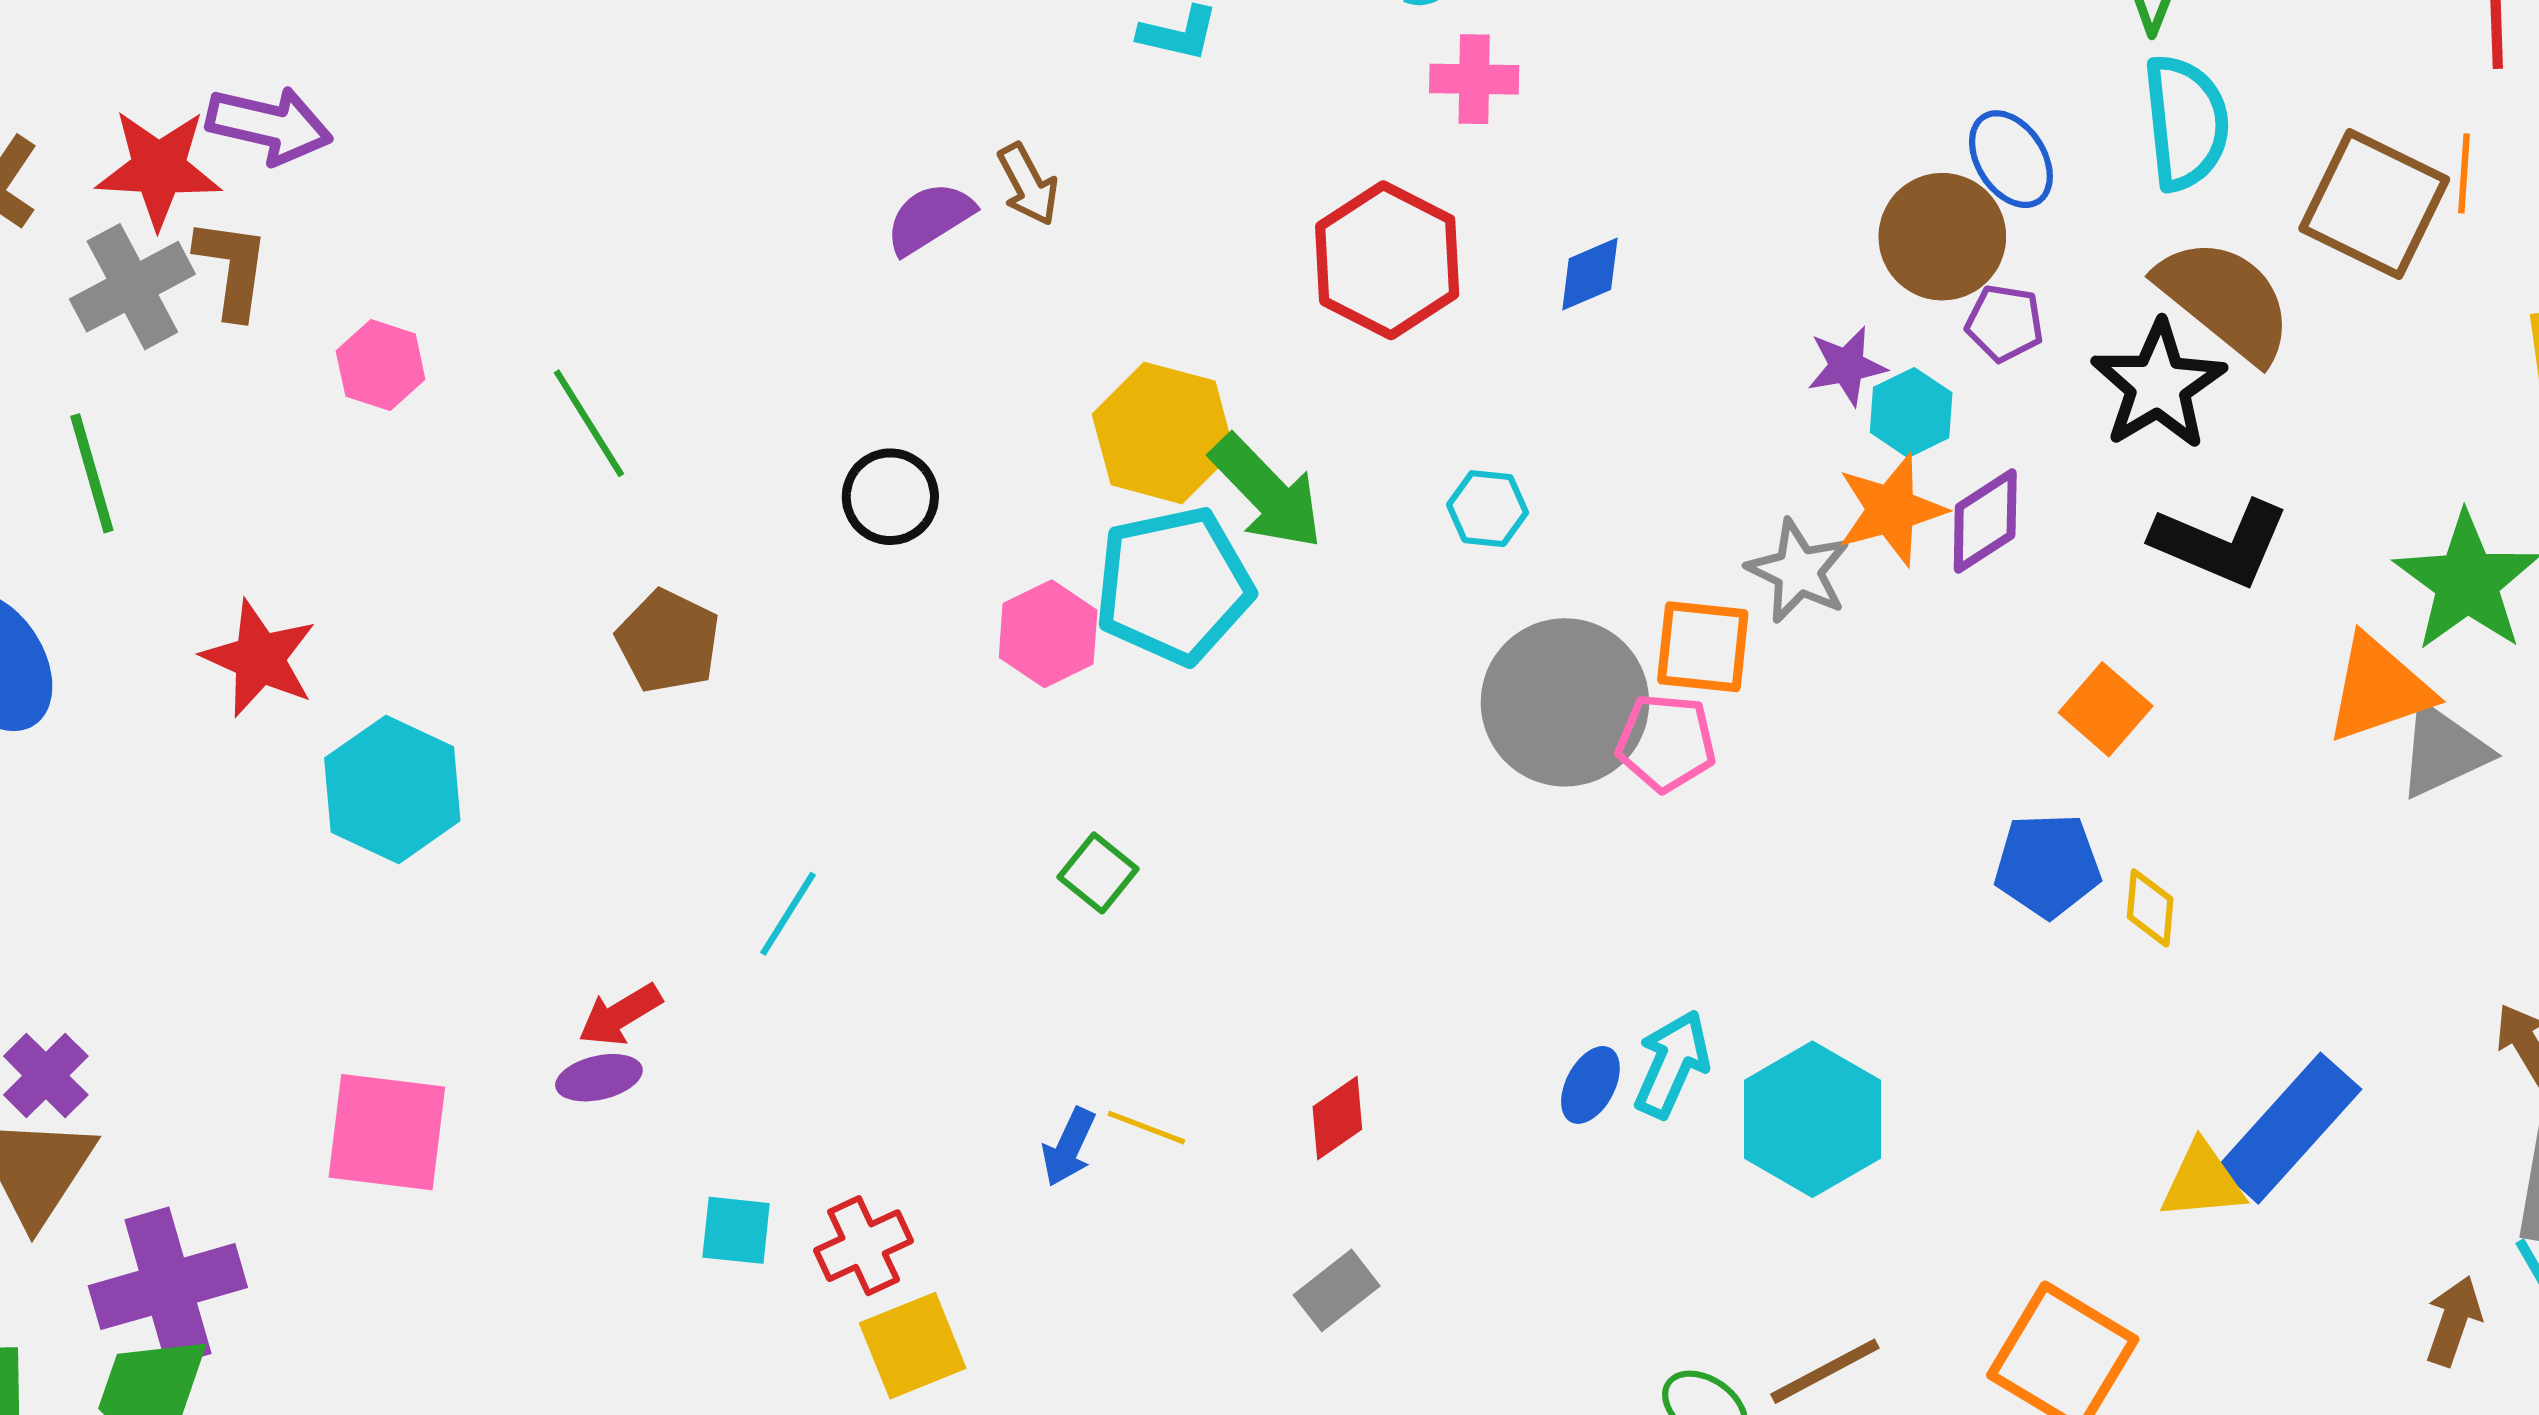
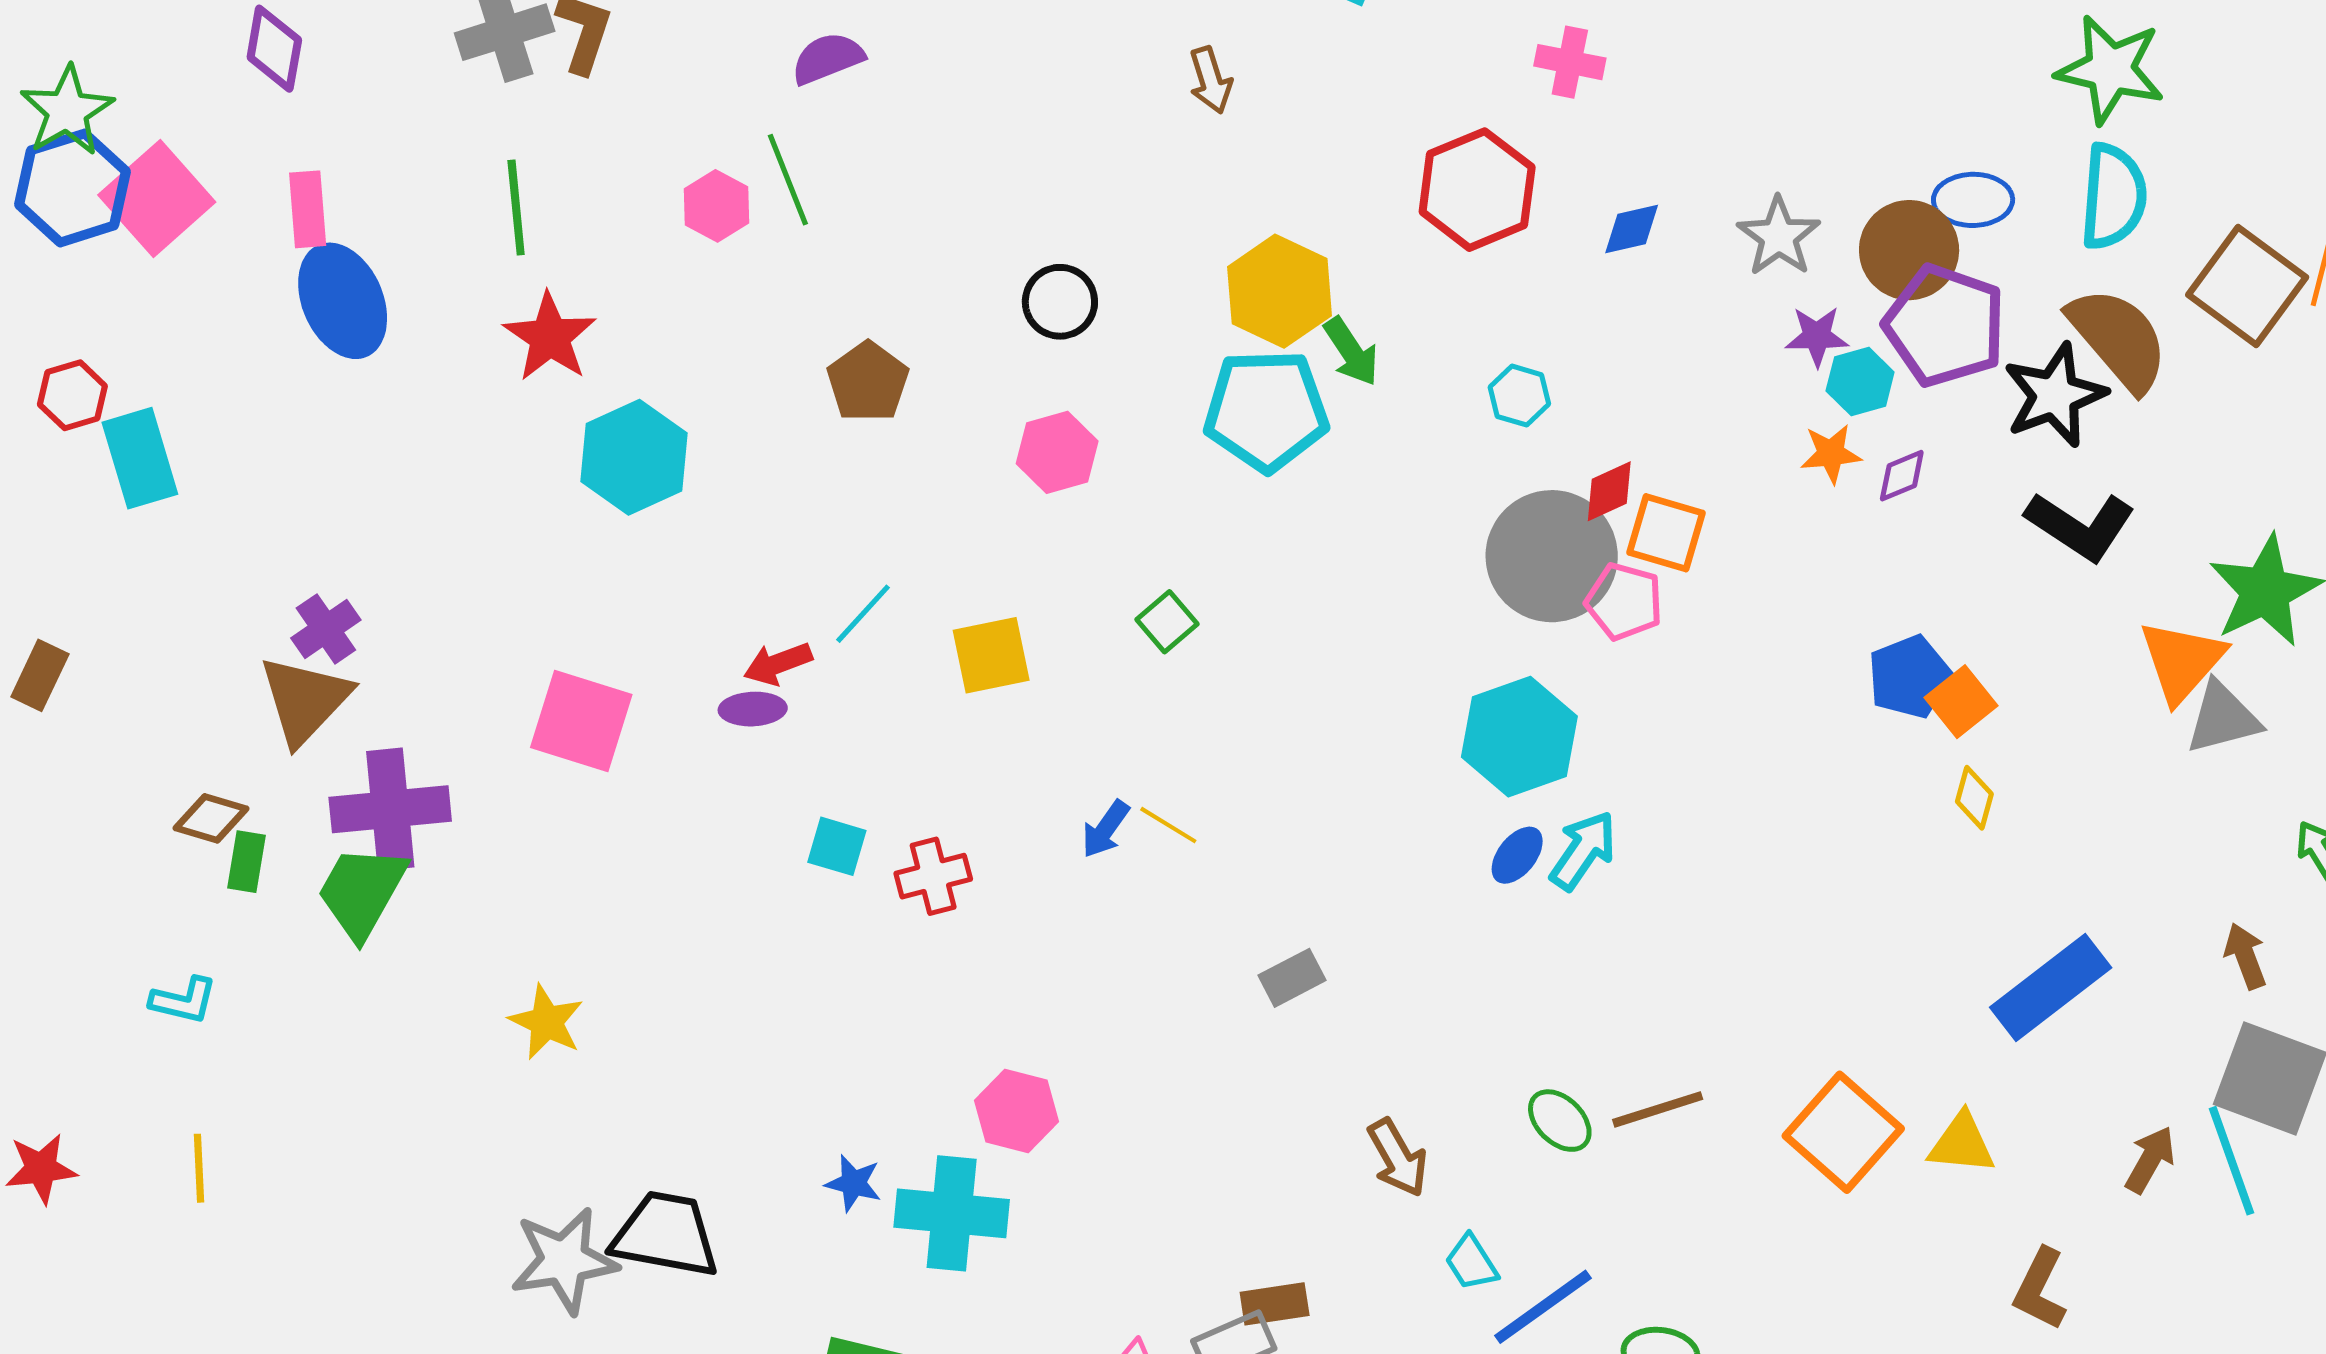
blue ellipse: (2011, 159) -> (1973, 200), turned -68
purple semicircle: (930, 218) -> (828, 58), moved
purple pentagon: (2005, 323) -> (1945, 326), size x2.0
pink hexagon: (381, 365) -> (717, 206), moved
green line: (589, 423) -> (788, 180), moved
green line: (92, 473) -> (516, 208), moved
green arrow: (1267, 492) -> (1351, 352), size x0.7
orange star: (1891, 510) -> (1831, 454), size x0.7
purple diamond: (1985, 521) -> (1902, 476), size x0.7
gray star: (1798, 571) -> (1779, 236), moved
pink hexagon: (1048, 634) -> (1057, 452), moved
orange triangle: (2379, 689) -> (2182, 661), turned -40
orange square: (2106, 709) -> (1961, 702), moved
blue pentagon: (2048, 865) -> (1909, 677), moved, turned -30
cyan line: (788, 914) -> (863, 614), moved
red diamond: (1337, 1118) -> (1609, 491), moved
cyan hexagon: (1812, 1119) -> (1519, 737), moved
yellow triangle: (2202, 1181) -> (1962, 1144), moved
yellow square: (913, 1346) -> (991, 655), moved

